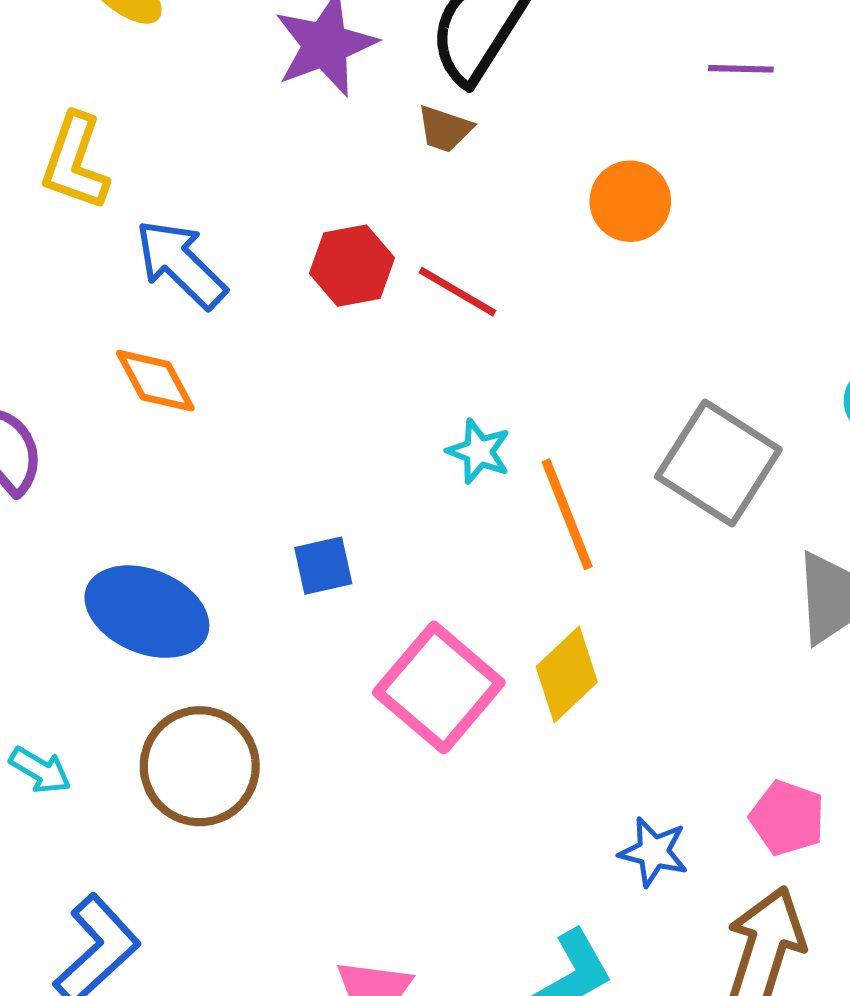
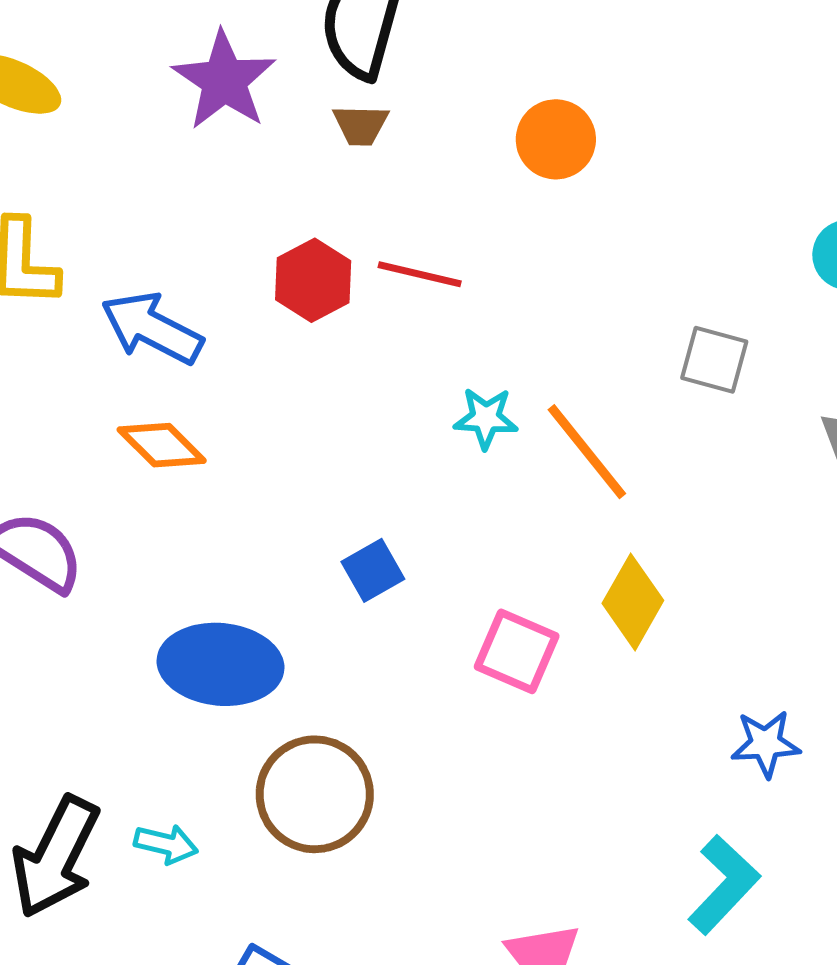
gray square: (718, 463) -> (714, 360), size x0.6
pink square: (439, 687) -> (517, 651), size x0.7

